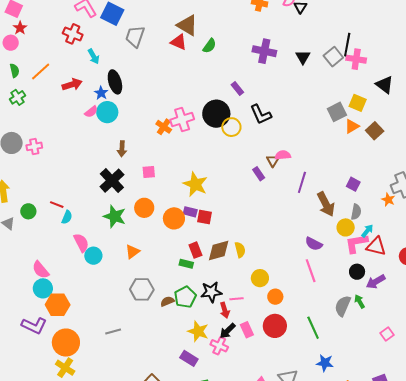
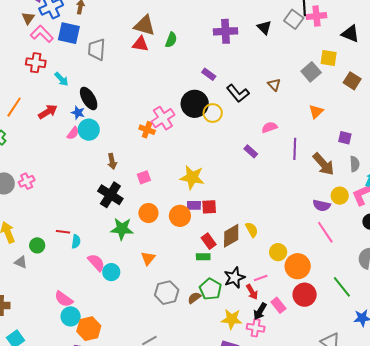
orange triangle: (352, 126) -> (316, 112), moved
brown triangle: (273, 161) -> (274, 85), moved
yellow circle: (346, 227) -> (340, 196), moved
orange circle: (275, 297) -> (298, 266), size x1.6

